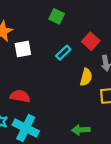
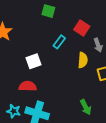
white square: (23, 49) -> (34, 61), moved
green arrow: (81, 130) -> (86, 107), turned -105

